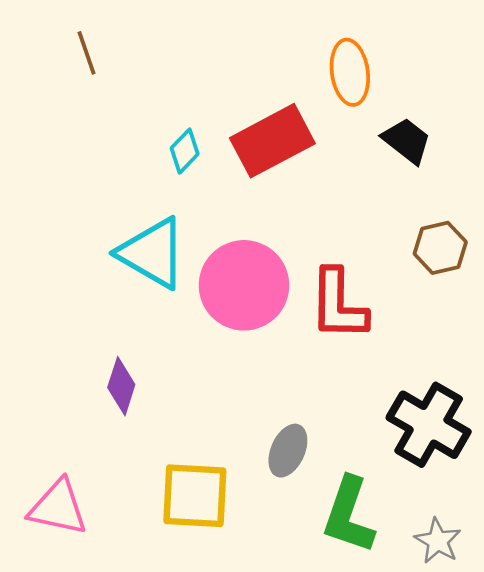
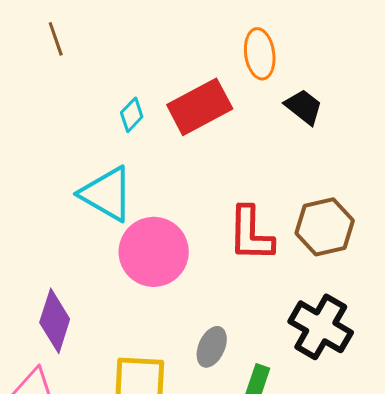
brown hexagon: (440, 248) -> (325, 227), moved, size x1.4
pink circle: (244, 285) -> (154, 252), moved
purple diamond: (121, 386) -> (55, 321), moved, size x1.4

